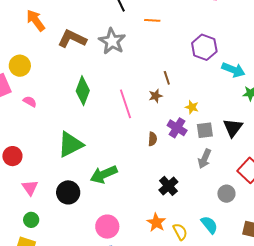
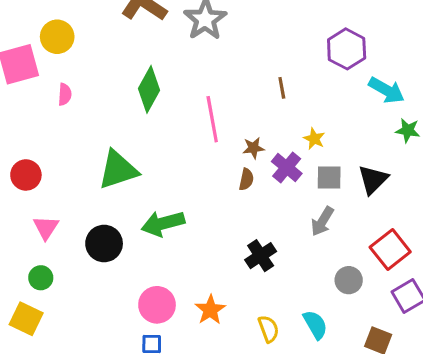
brown star: (156, 96) -> (253, 148), moved
pink semicircle: (30, 101) -> (65, 94), turned 56
orange star: (156, 222) -> (210, 310), moved

